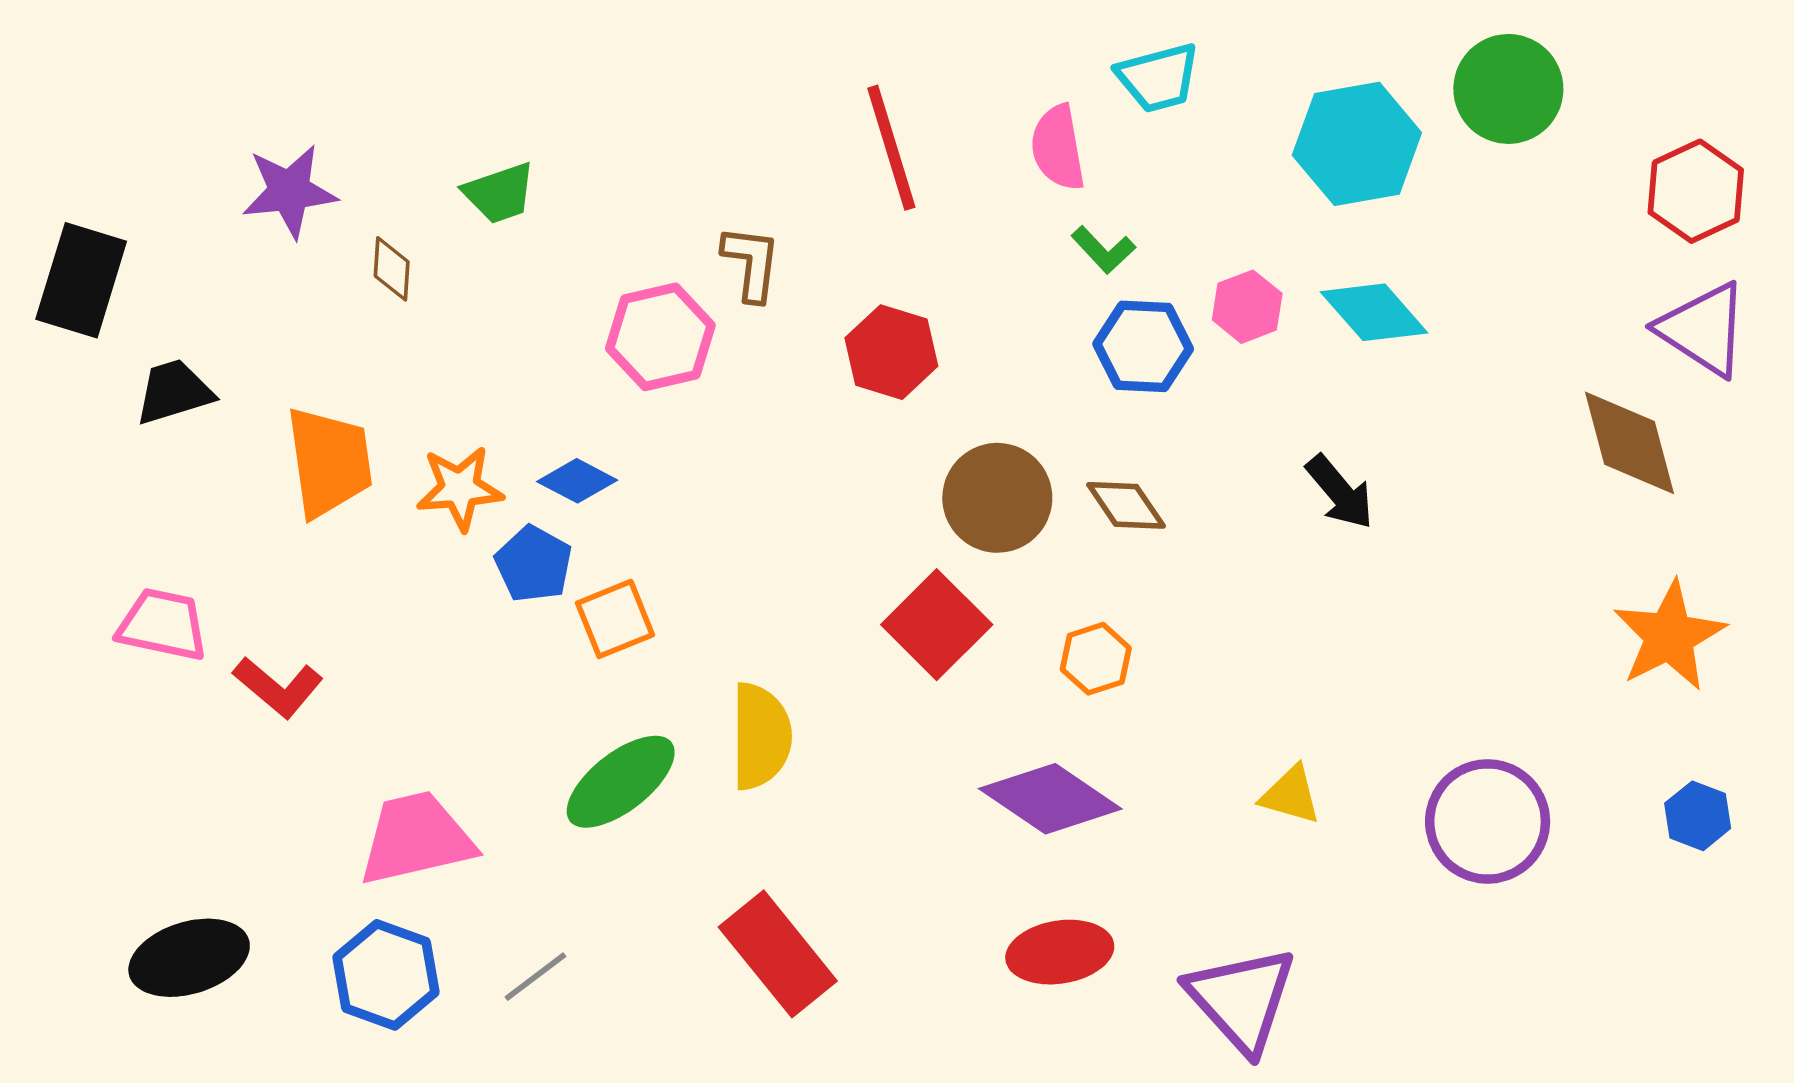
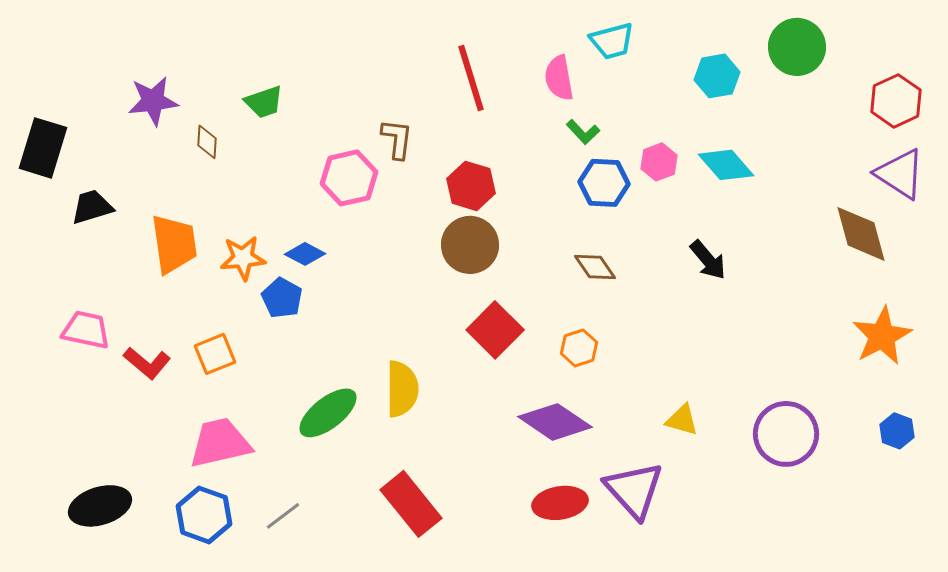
cyan hexagon: (1357, 144) -> (717, 76), size x0.7
brown circle: (997, 498) -> (470, 245), moved
orange square: (615, 619) -> (215, 354), moved
purple triangle: (1241, 999) -> (634, 490), moved

